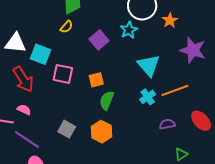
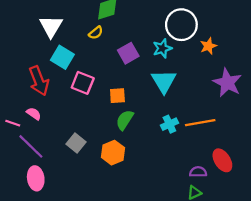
white triangle: (15, 43) -> (51, 26), moved, turned 45
cyan triangle: (149, 65) -> (164, 81), moved
purple semicircle: (167, 124) -> (198, 172), moved

